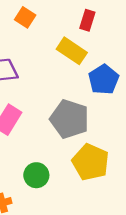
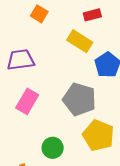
red rectangle: (87, 20) -> (92, 15), turned 60

